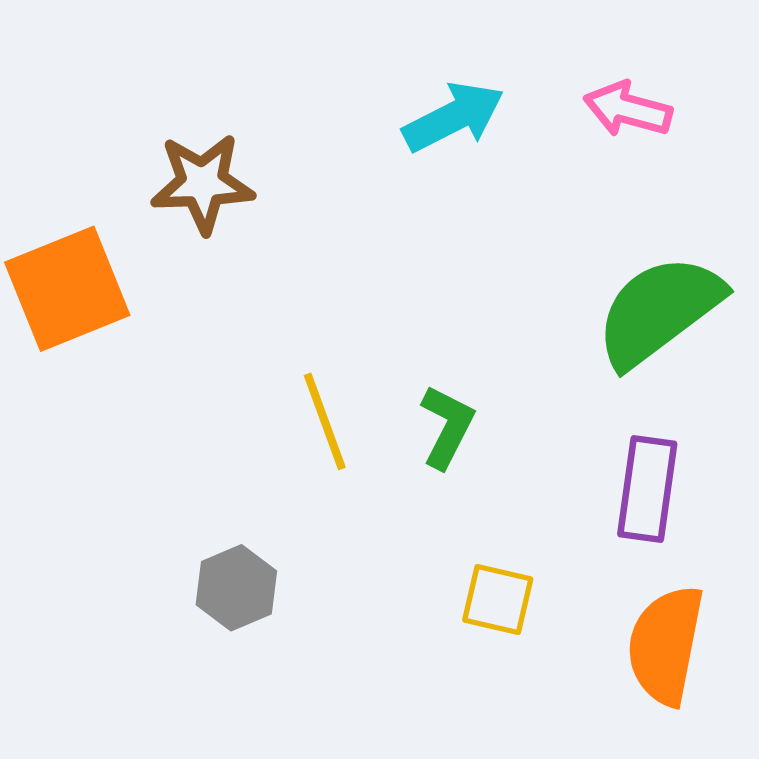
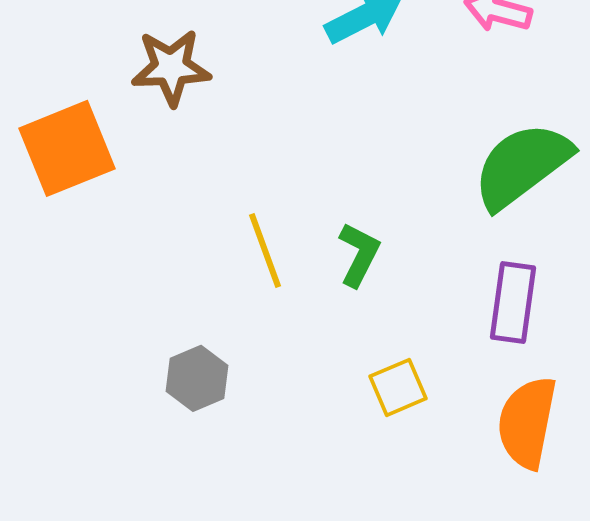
yellow square: (498, 600) -> (398, 387), turned -36

